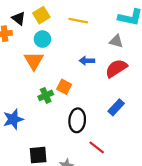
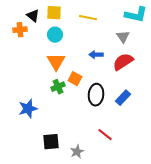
yellow square: (41, 15) -> (54, 13), turned 35
gray triangle: (116, 41) -> (123, 37), turned 40
orange triangle: (34, 61) -> (56, 62), moved
black ellipse: (77, 120) -> (96, 95), moved

